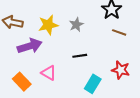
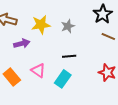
purple arrow: (30, 46) -> (22, 44), size x0.7
cyan rectangle: (93, 84) -> (63, 79), moved

